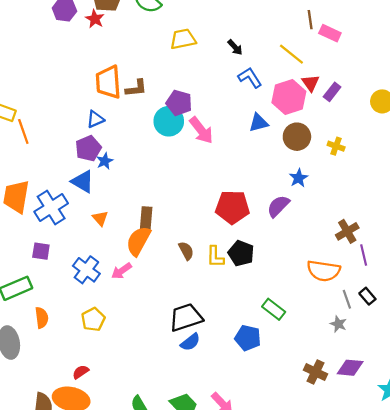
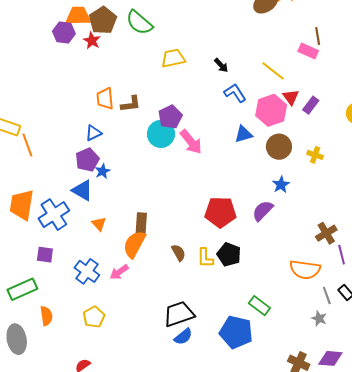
brown line: (310, 20) -> (318, 36), moved
orange trapezoid: (108, 82) -> (105, 99), size x0.7
purple pentagon: (179, 103) -> (170, 117), turned 30
blue pentagon: (248, 338) -> (236, 332), size x1.4

